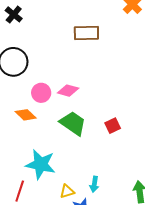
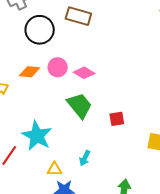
brown rectangle: (86, 33) -> (78, 16), moved
orange diamond: (26, 115) -> (29, 72), moved, turned -55
cyan arrow: (94, 184) -> (85, 158), moved

